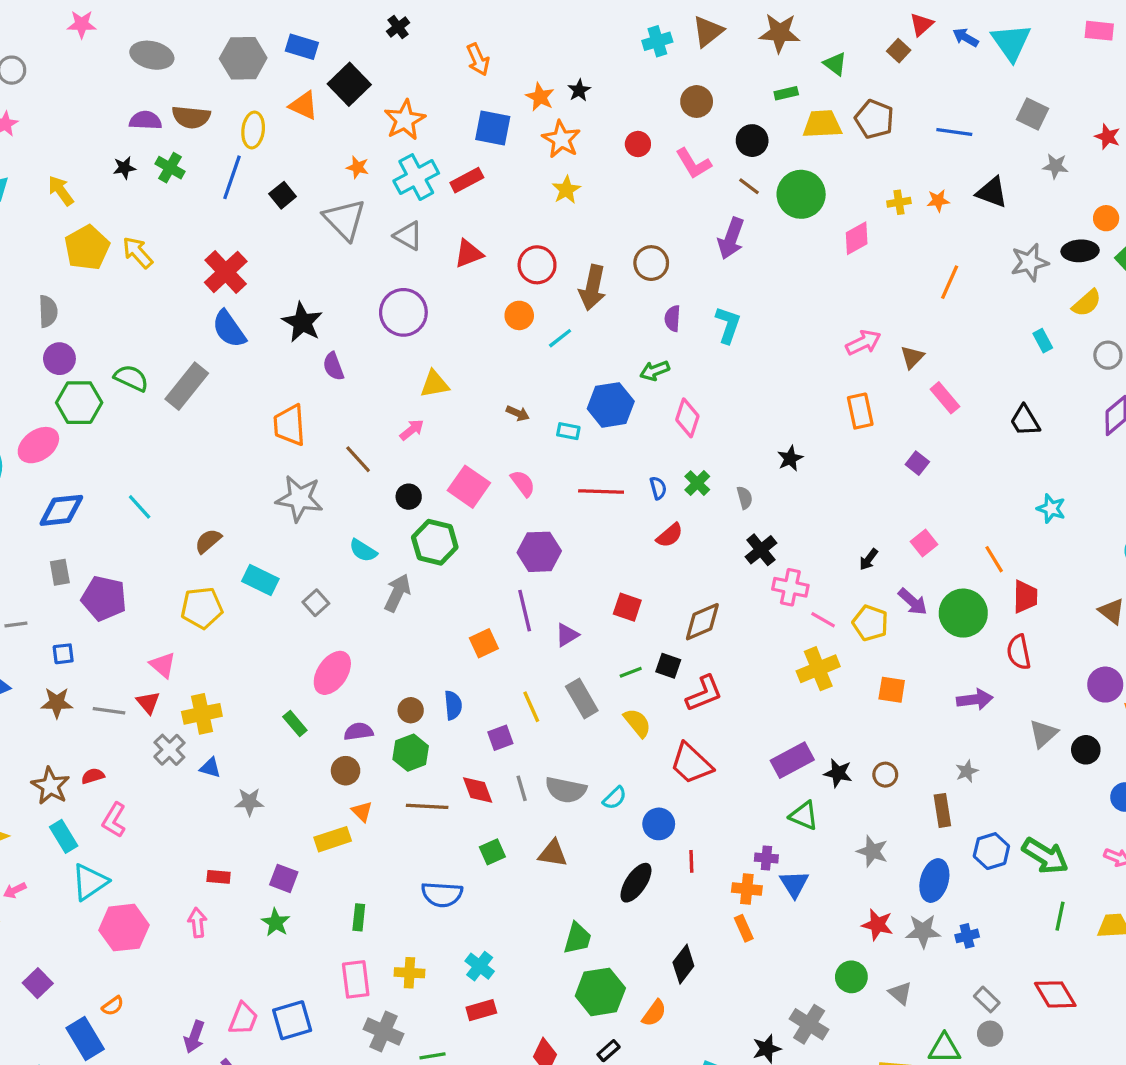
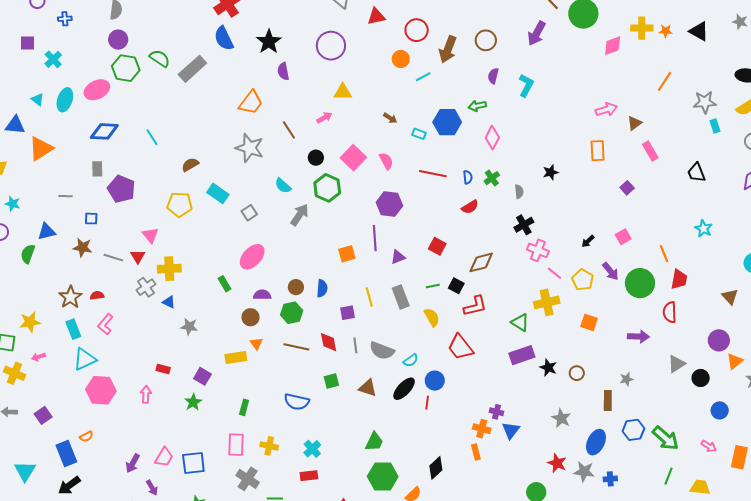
yellow cross: (899, 202) -> (642, 28), size x1.5
gray star: (1030, 262) -> (705, 102), moved
orange trapezoid: (289, 425) -> (251, 103), turned -148
green triangle: (804, 816) -> (520, 322), moved
red line: (691, 861) -> (427, 403), moved
black ellipse: (636, 883) -> (404, 389), moved

